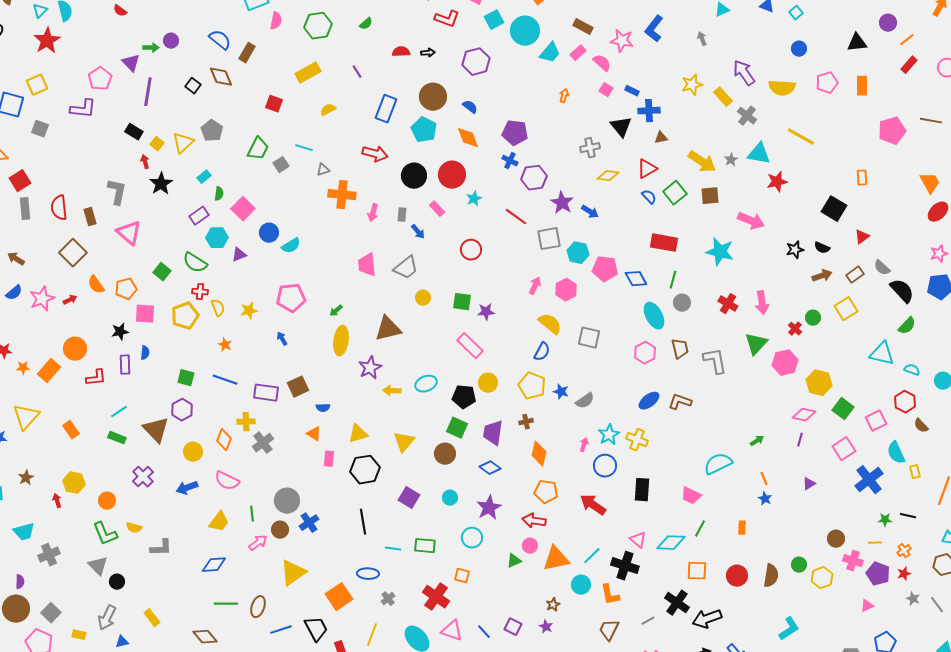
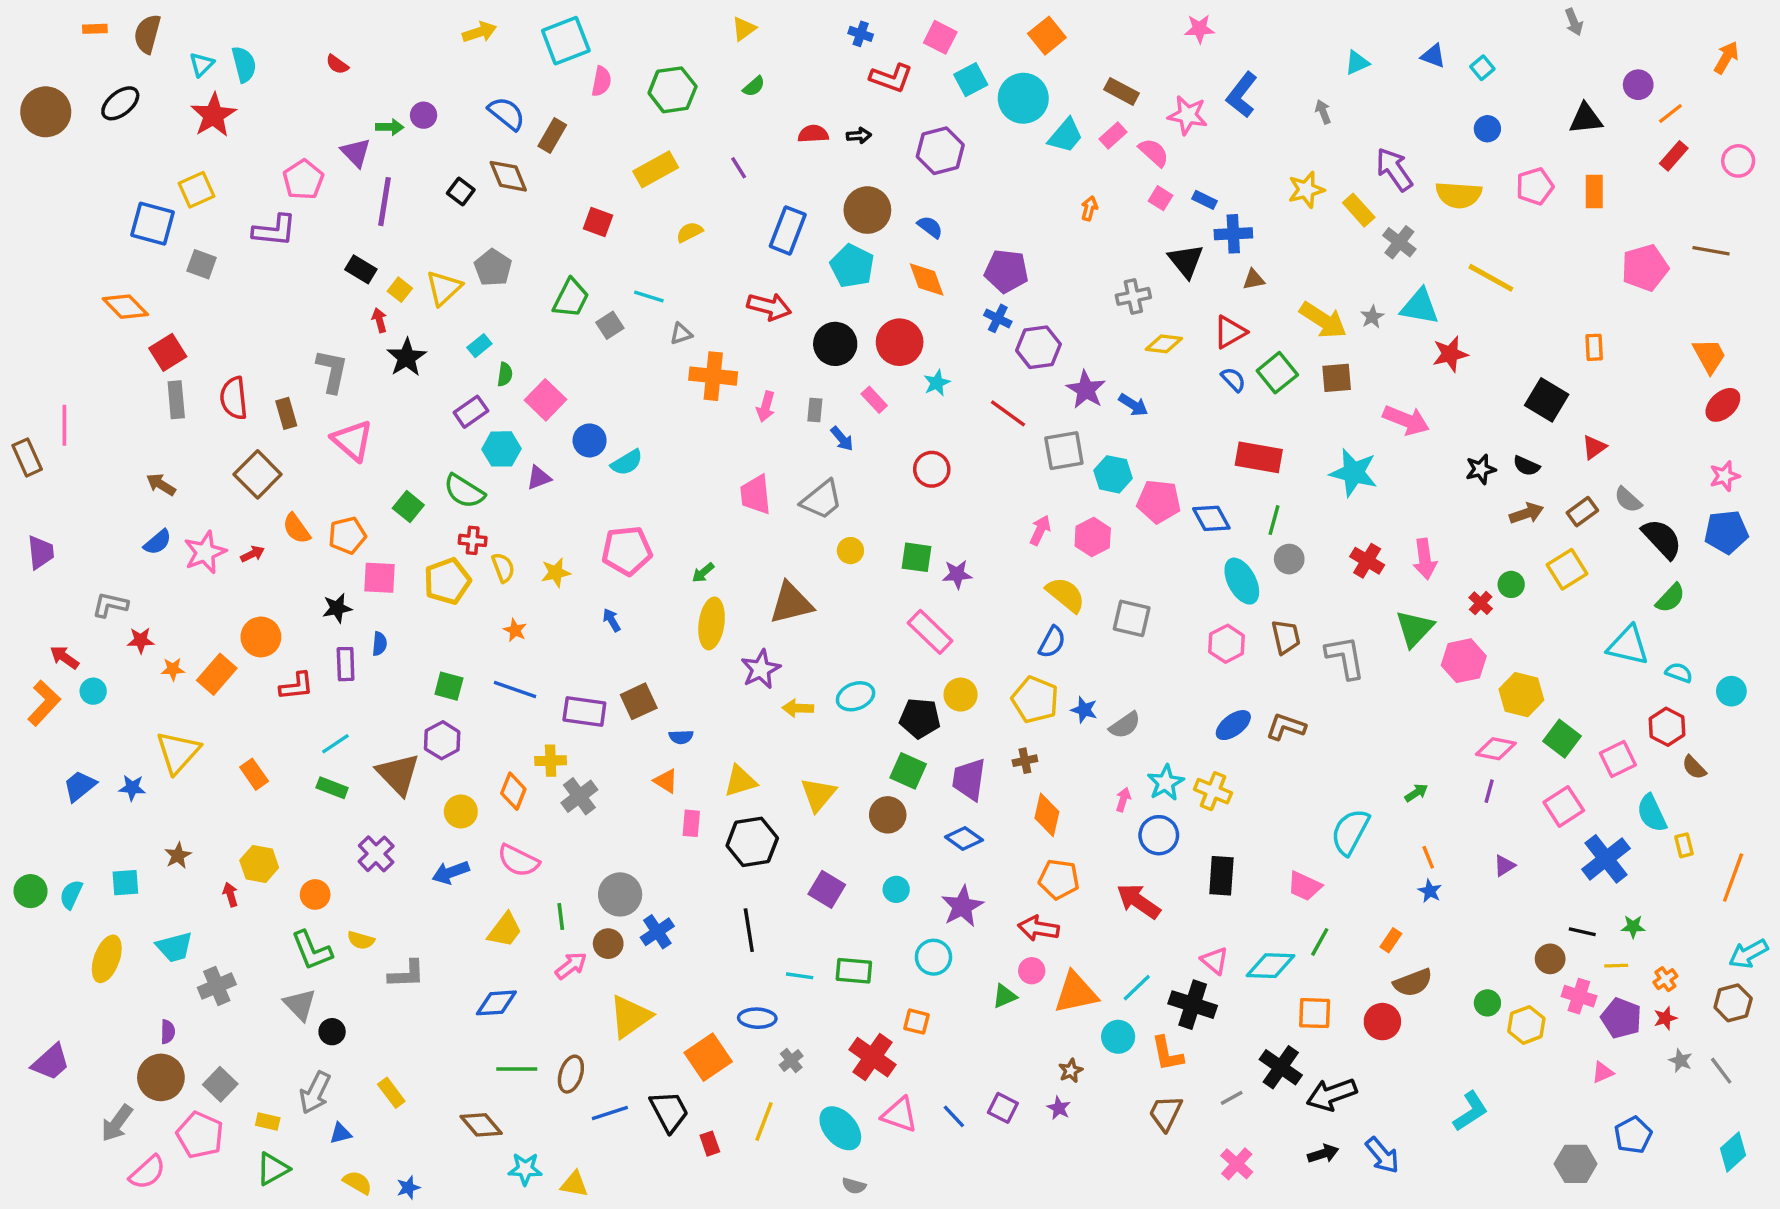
cyan semicircle: (718, 464) -> (1350, 832), turned -36
black line: (908, 516) -> (1582, 932), moved
orange rectangle: (742, 528) -> (1391, 940), turned 32
brown semicircle: (771, 576) -> (1413, 983), moved, turned 60

